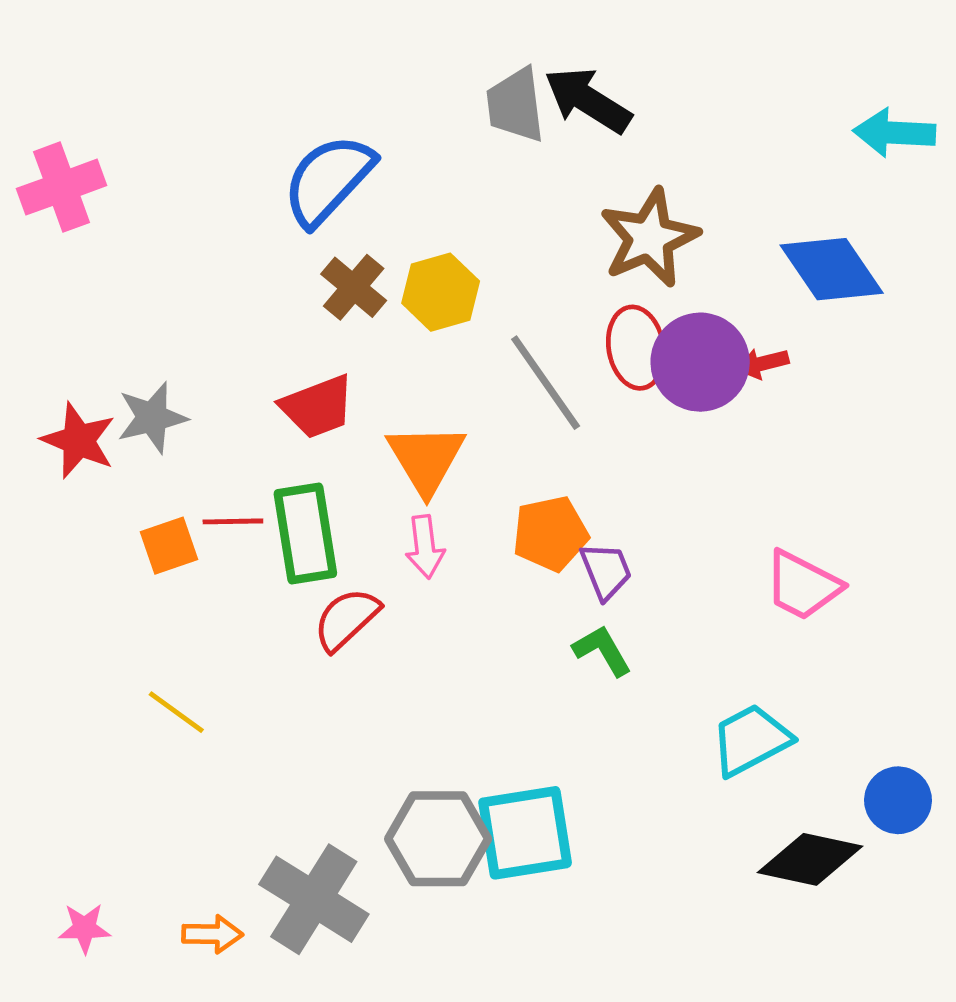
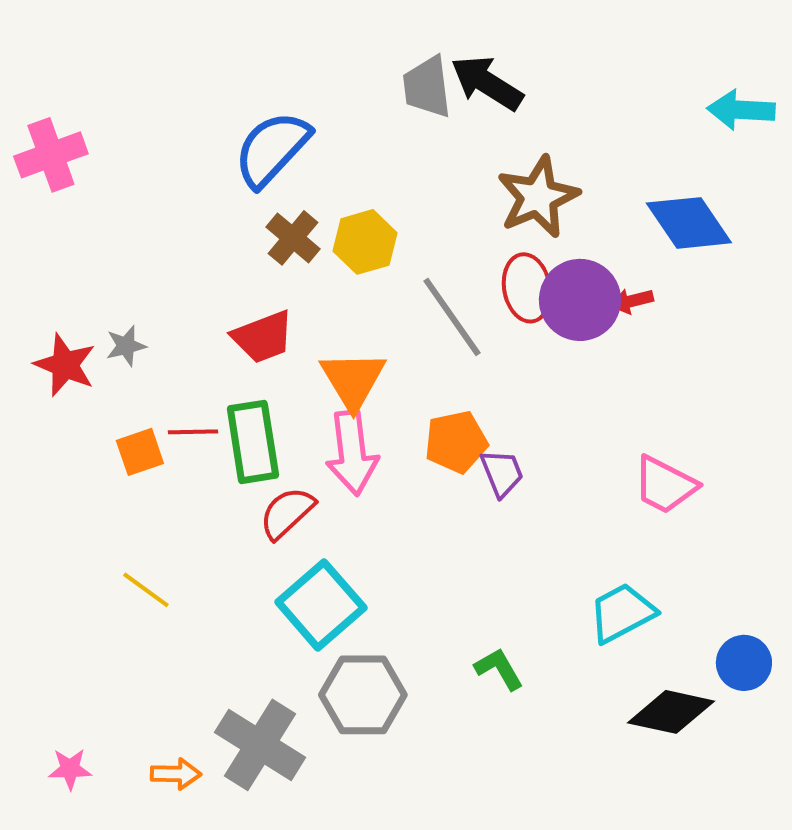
gray star: (152, 418) -> (126, 346), size x0.7
pink arrow: (425, 547) -> (352, 453), size x1.6
green L-shape: (602, 651) -> (499, 669), moved
cyan square: (525, 833) -> (321, 605), moved, turned -32

